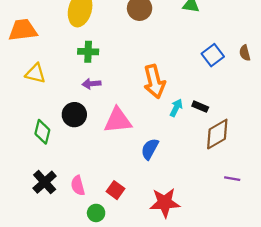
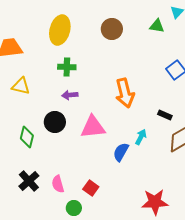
cyan arrow: (176, 108) -> (141, 137), moved
red star: (165, 203) -> (155, 202), moved

